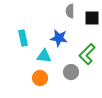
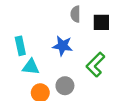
cyan triangle: (44, 56) -> (31, 67), moved
gray circle: (71, 72) -> (65, 86), moved

